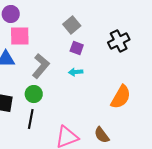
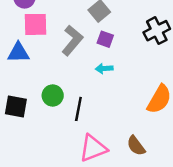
gray L-shape: (41, 66) -> (72, 40), moved
black line: (31, 119) -> (78, 109), moved

